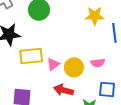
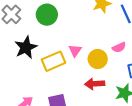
pink triangle: (53, 64) -> (75, 51), moved

